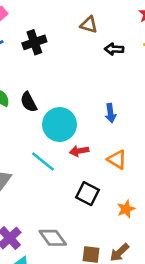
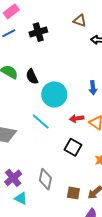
red arrow: (79, 151) -> (77, 118), moved
gray diamond: (53, 238) -> (45, 179), turned 45

